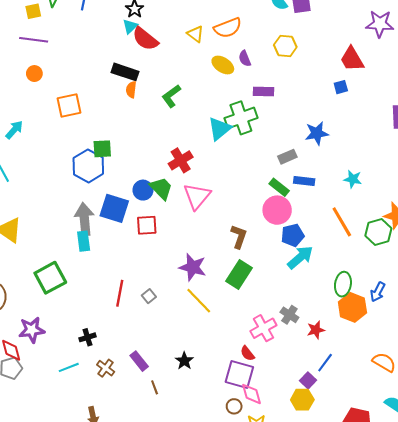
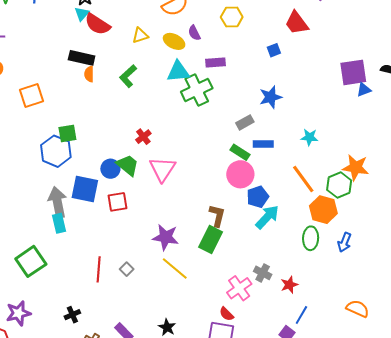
yellow triangle: (195, 34) -> (140, 35), moved, turned -48
blue square: (341, 87) -> (274, 50), moved
cyan triangle: (220, 129) -> (178, 72), moved, turned 40
red cross: (181, 160) -> (143, 137), size x0.7
brown L-shape: (239, 237) -> (217, 216), moved
orange hexagon: (352, 307) -> (323, 210), moved

